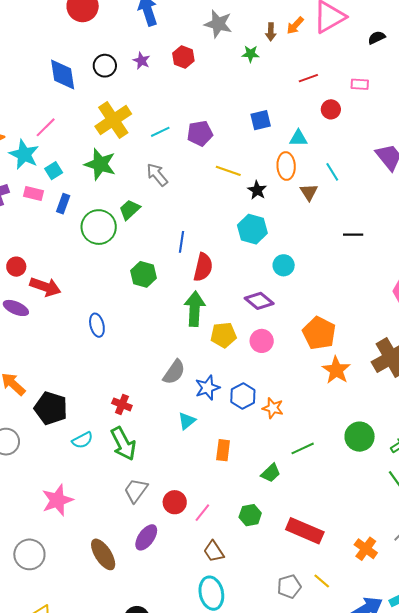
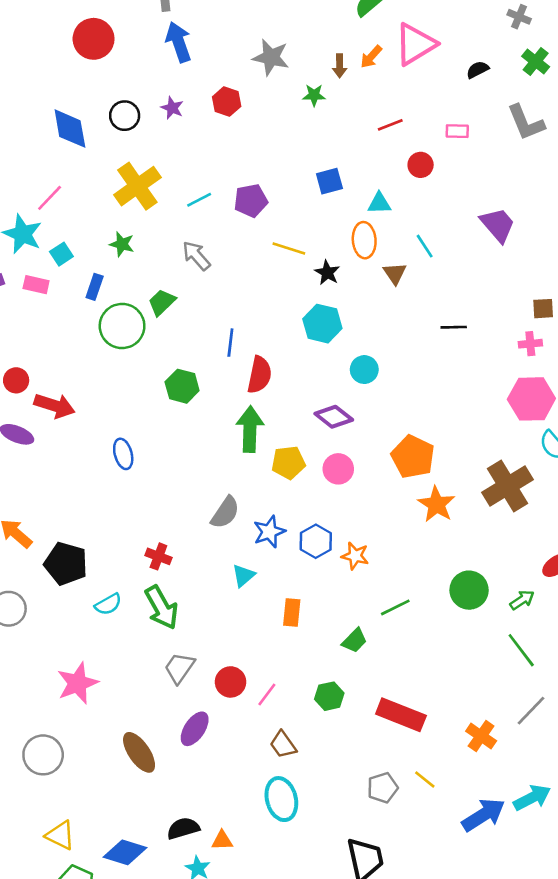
green star: (100, 164) -> (122, 244), size x0.6
blue rectangle: (63, 204) -> (95, 287), moved

